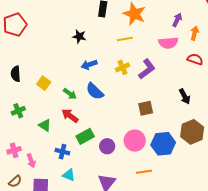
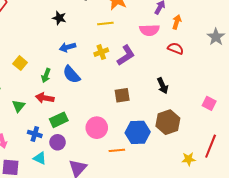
green arrow: (70, 94) -> (46, 75), turned 72
red arrow: (70, 116) -> (45, 98), turned -30
green triangle: (45, 125) -> (19, 106), turned 32
pink circle: (135, 141) -> (97, 128), moved
purple circle: (107, 146) -> (58, 142), moved
orange line: (144, 172) -> (117, 150), moved

